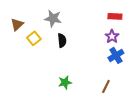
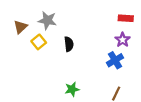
gray star: (53, 18) -> (47, 20), moved
blue cross: (116, 55) -> (115, 60), moved

